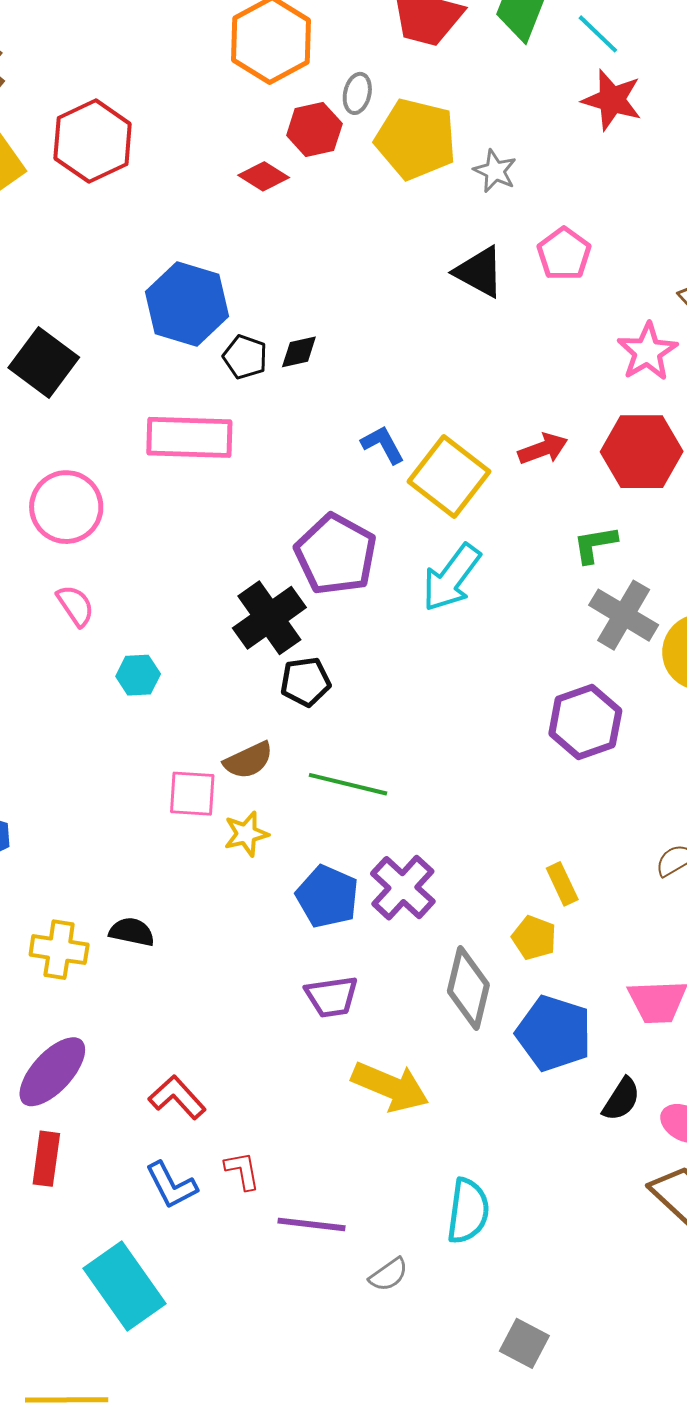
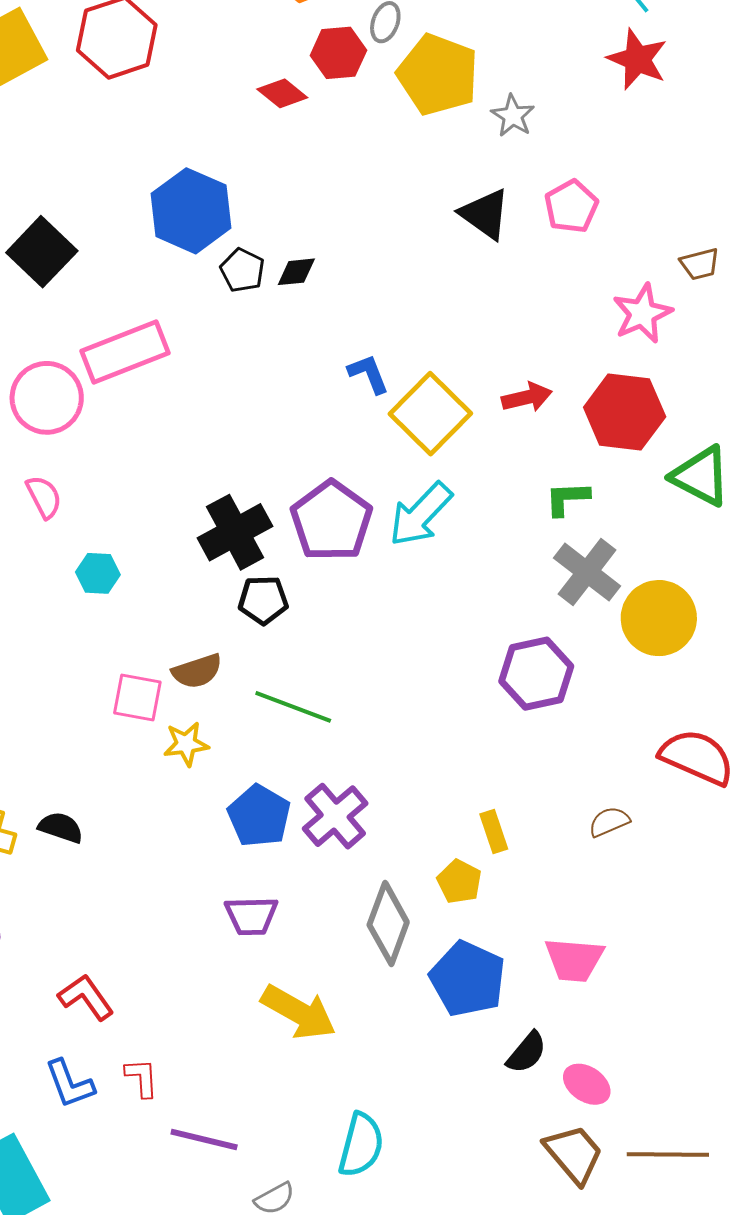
pink rectangle: (189, 437) -> (125, 352), moved, turned -30
purple pentagon: (336, 554) -> (331, 521), moved

